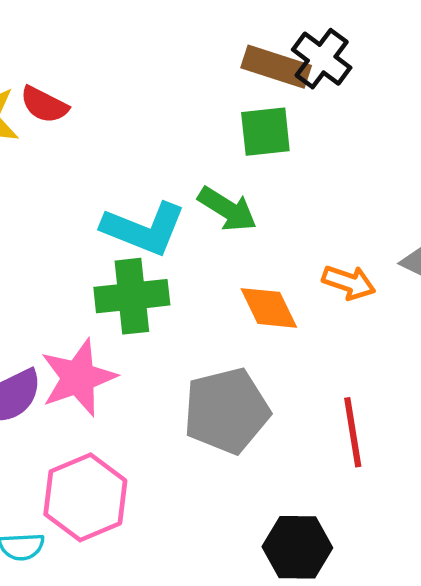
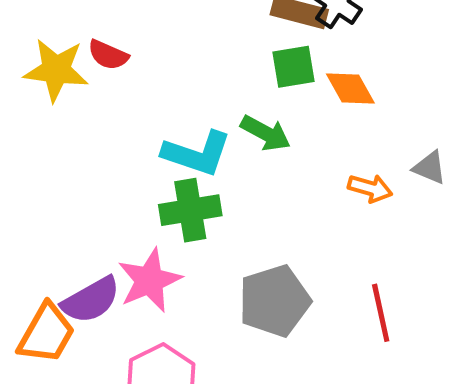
orange diamond: (269, 308) -> (350, 88), moved

